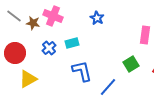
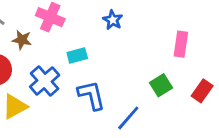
brown star: (33, 23) -> (22, 40), moved
blue cross: (49, 48) -> (45, 81), moved, size x1.5

